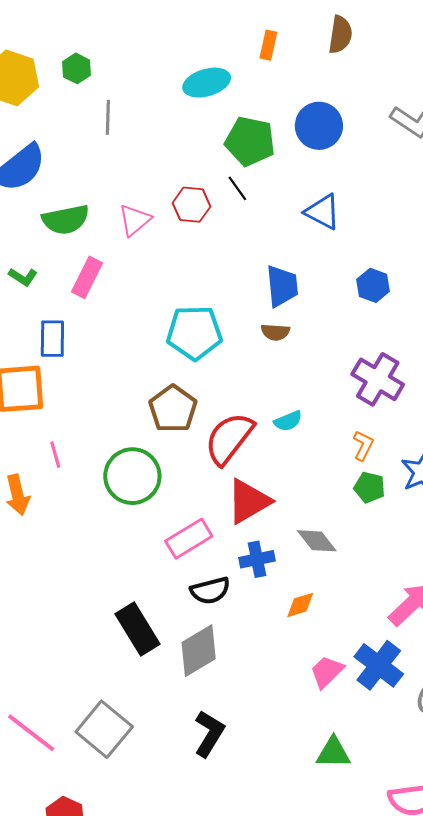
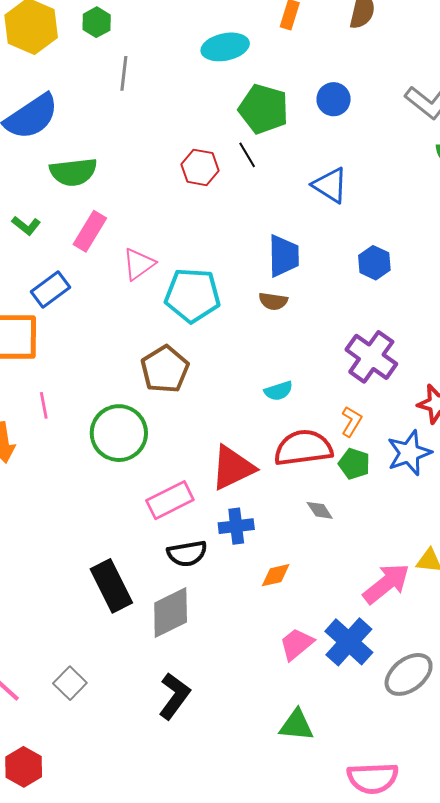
blue circle: (319, 126) -> (334, 99), size x0.7
pink triangle: (135, 220) -> (139, 264), moved
blue rectangle: (52, 339) -> (50, 290), turned 48
red semicircle: (229, 438) -> (303, 448), moved, turned 40
gray diamond: (317, 541) -> (320, 510), moved, size x0.7
gray square: (104, 729) -> (70, 683), size x0.6

